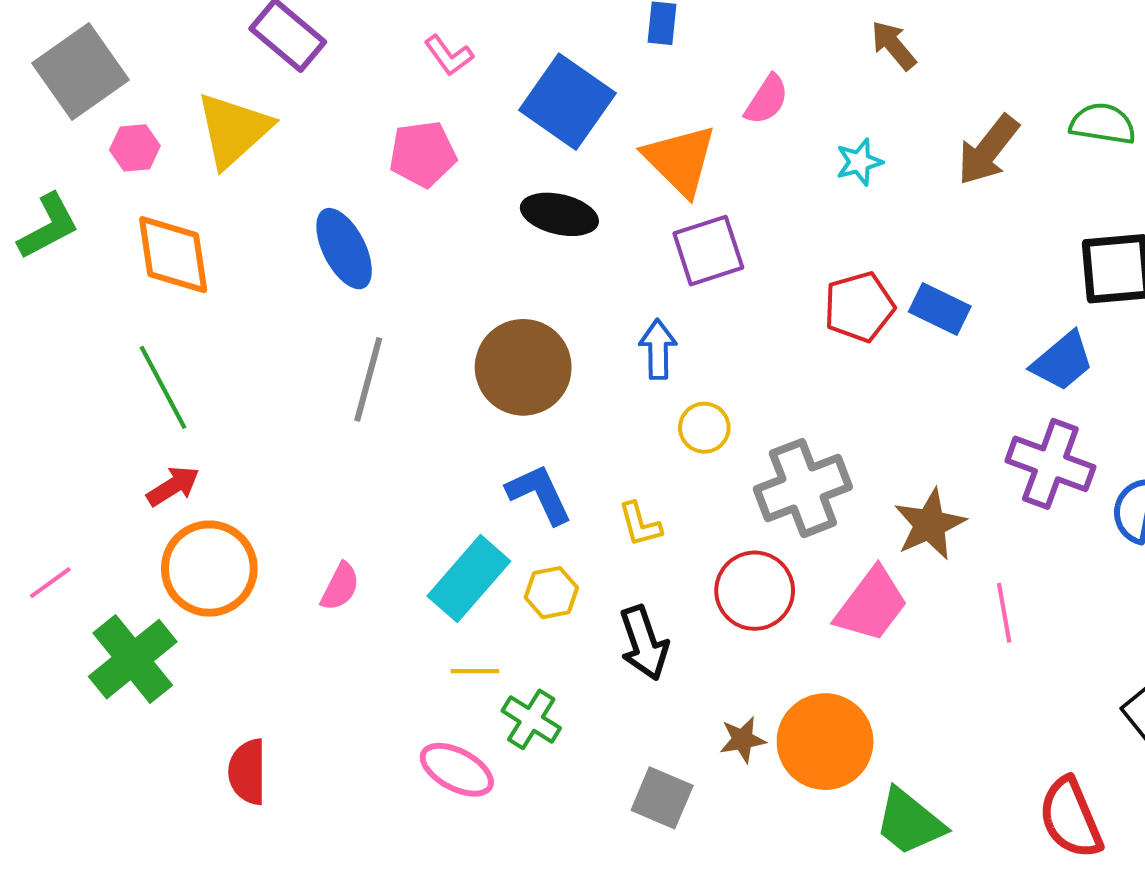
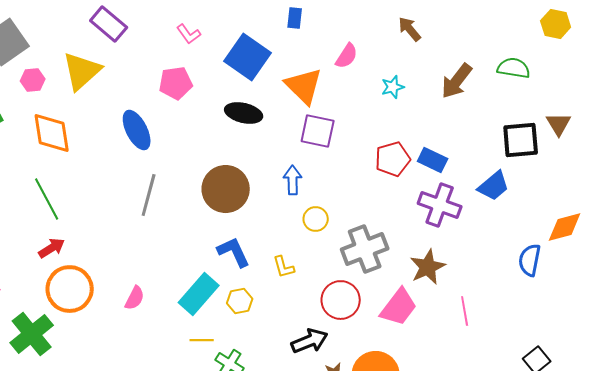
purple square: (708, 251) -> (318, 131), turned 30
purple cross: (1050, 464) -> (440, 205), moved
black arrow: (644, 643) -> (310, 341), moved, turned -93

